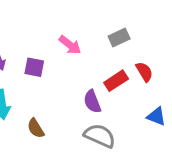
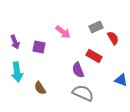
red semicircle: (144, 72) -> (113, 38), moved
red rectangle: (116, 81) -> (94, 56), turned 63

